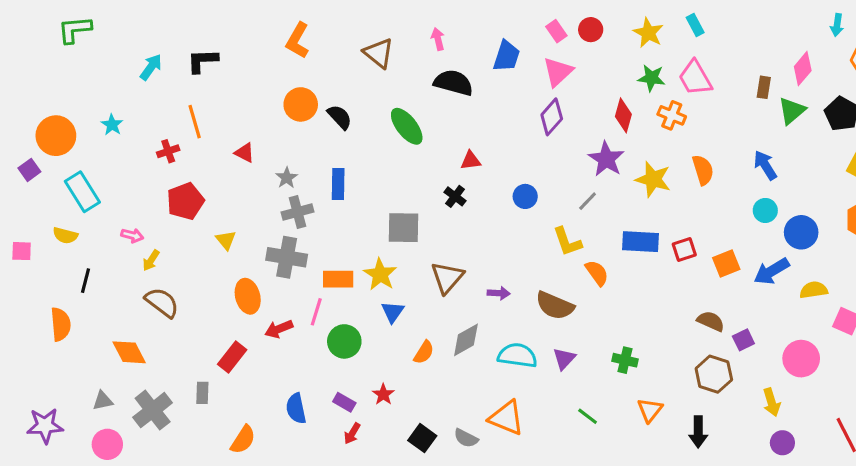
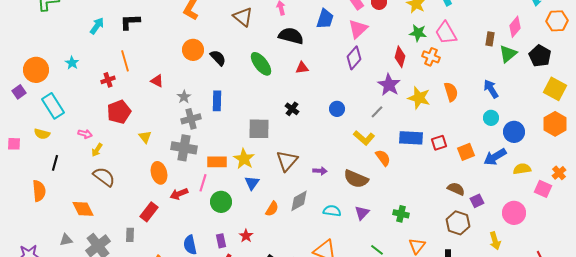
red triangle: (471, 161) -> (302, 68), moved
yellow L-shape: (567, 242) -> (364, 138), turned -30
cyan semicircle: (517, 355) -> (332, 211), size x0.7
purple rectangle: (344, 402) -> (221, 241), turned 48

